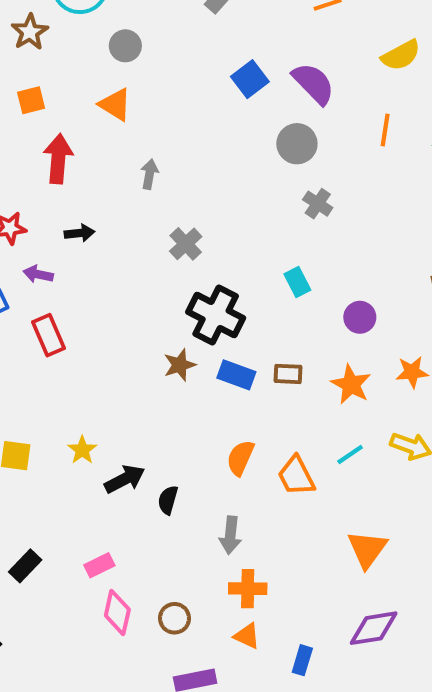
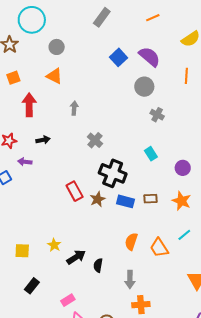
red rectangle: (48, 335) -> (75, 191), moved
black rectangle: (25, 566) -> (32, 286), moved

